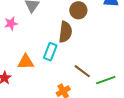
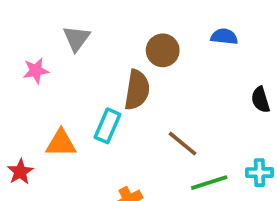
brown line: (82, 71) -> (183, 144), moved

